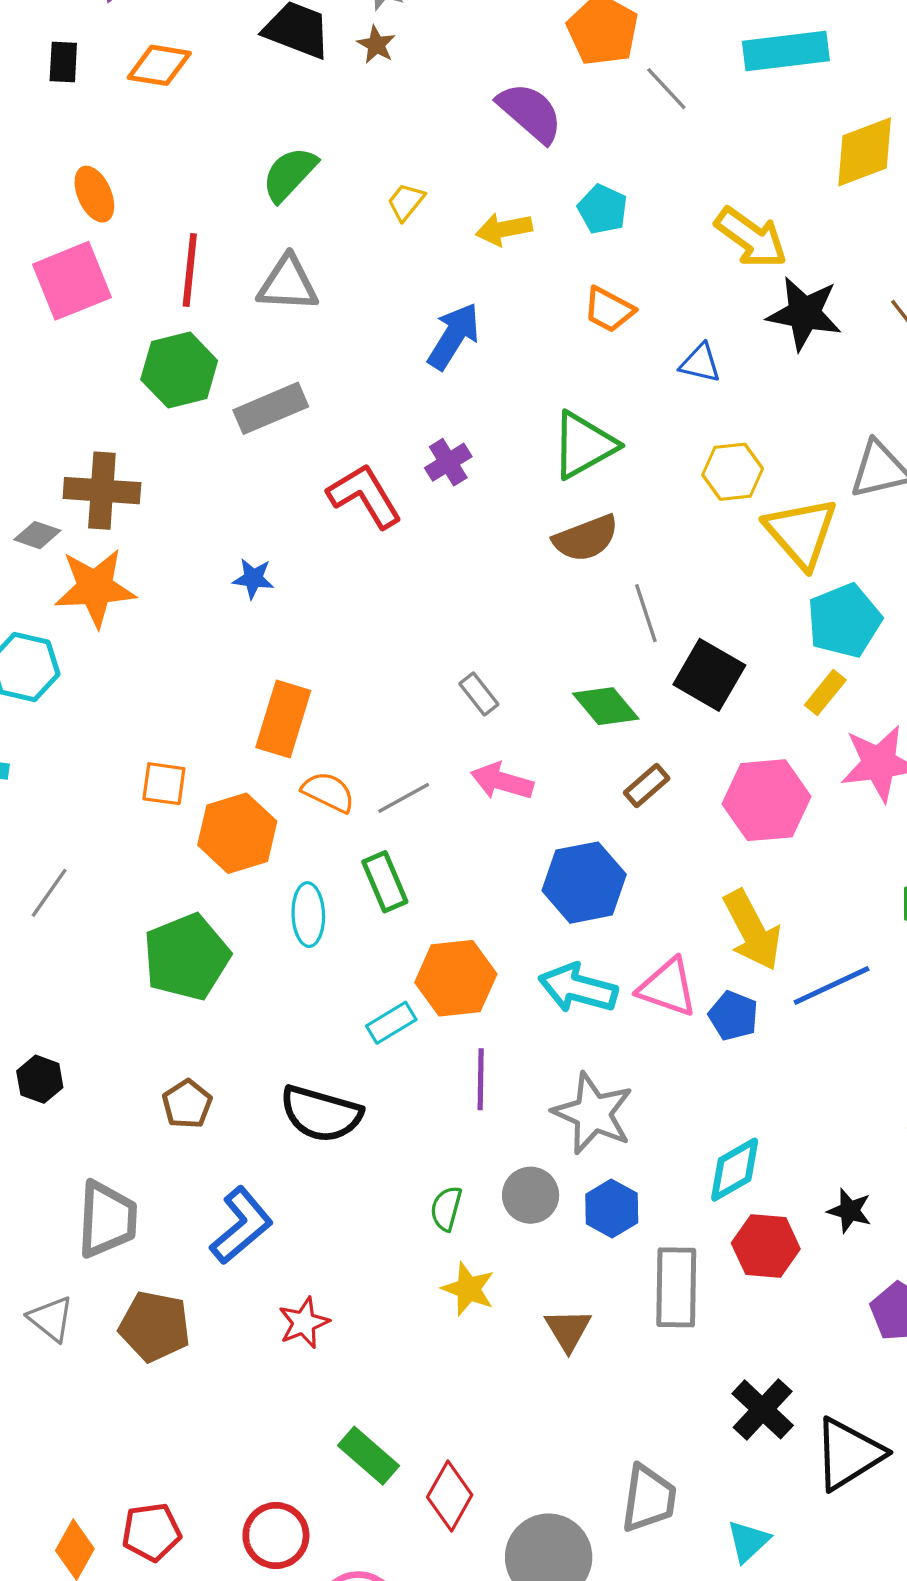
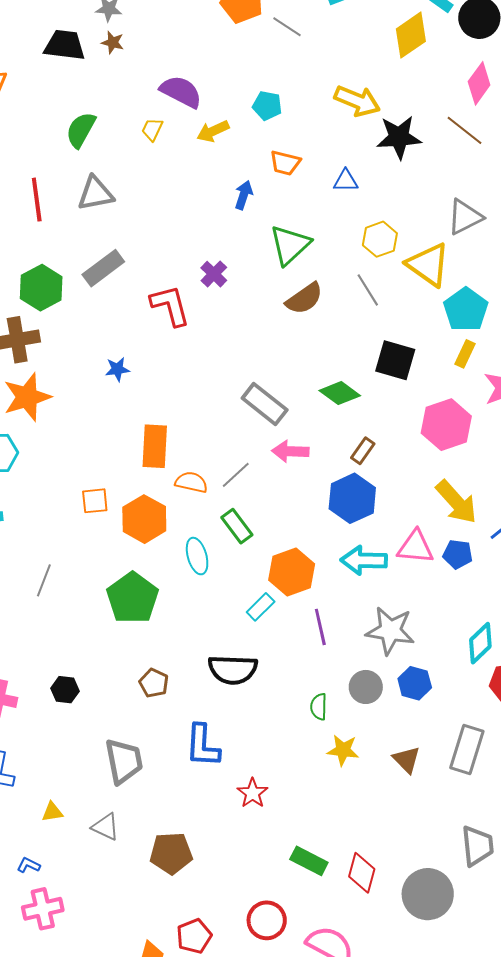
purple semicircle: (530, 112) -> (181, 92), moved
blue arrow: (454, 336) -> (244, 195), moved, size x0.7
green hexagon: (179, 370) -> (41, 288), moved
red L-shape: (365, 496) -> (170, 305), turned 30
gray line: (646, 613) -> (368, 290), moved
gray rectangle: (479, 694) -> (265, 404), size x1.8
brown rectangle: (647, 786) -> (363, 451), moved
blue L-shape: (241, 1226) -> (203, 746), turned 147
gray rectangle: (676, 1287) -> (467, 749), moved, turned 30
brown pentagon: (155, 1326) -> (171, 853), moved

